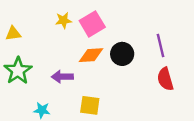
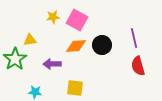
pink square: (92, 24) -> (77, 20), turned -30
yellow triangle: (13, 34) -> (30, 40), moved

